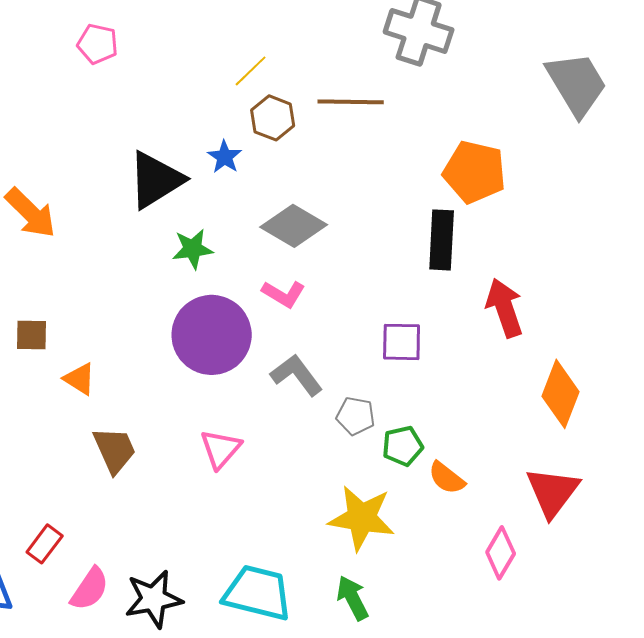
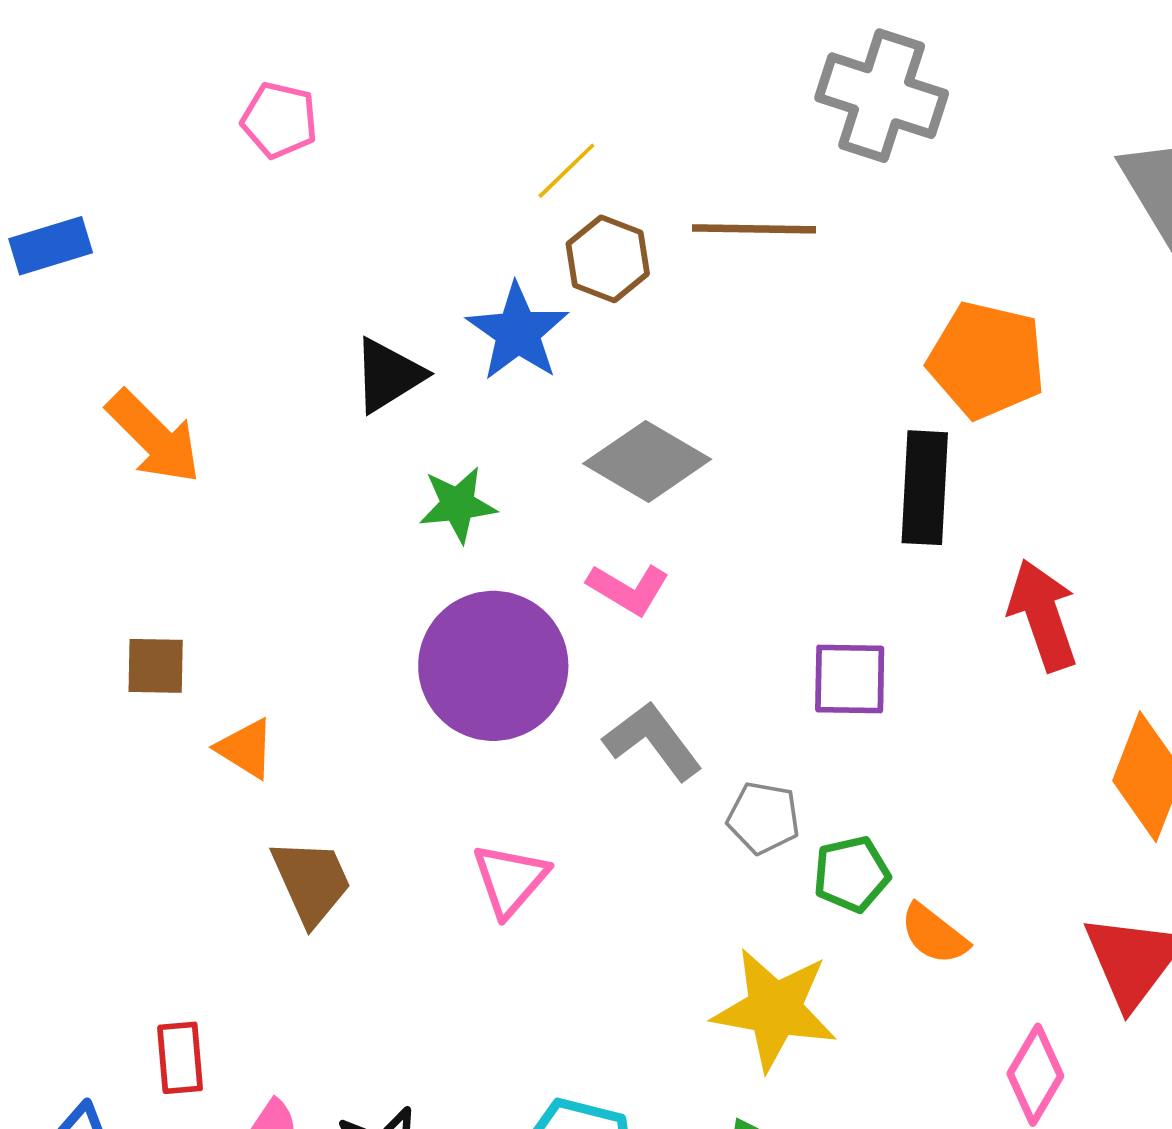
blue star: (225, 157) -> (518, 332), size x1.6
black triangle: (156, 180) -> (388, 375), size x0.7
red rectangle: (45, 544) -> (180, 1058), turned -42

